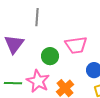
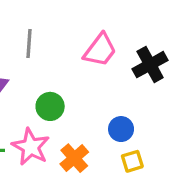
pink trapezoid: (76, 45) -> (100, 50), moved, turned -45

